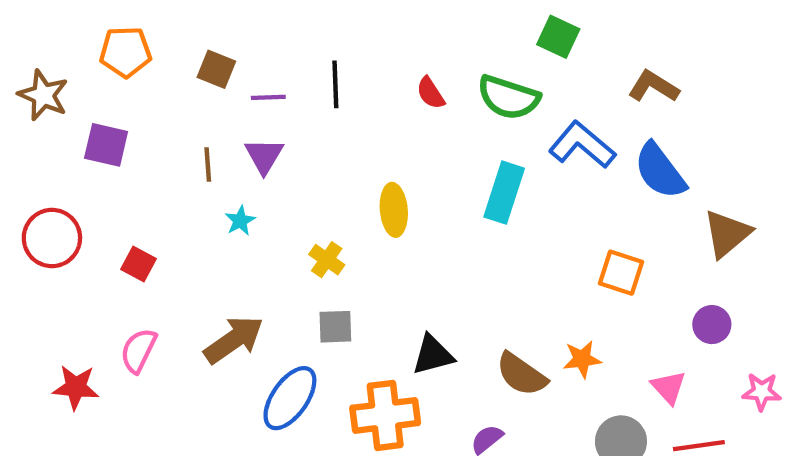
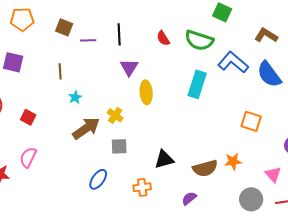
purple triangle: (264, 156) -> (129, 67), moved
brown arrow: (234, 340) -> (86, 128), moved
brown semicircle: (521, 374) -> (205, 168), turned -50
blue ellipse: (290, 398) -> (98, 179), size x0.7
orange cross: (385, 415) -> (142, 187), size x0.6

